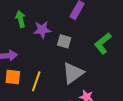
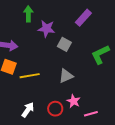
gray triangle: (73, 73) -> (66, 76), size x0.7
yellow line: (36, 81) -> (30, 76), turned 48

